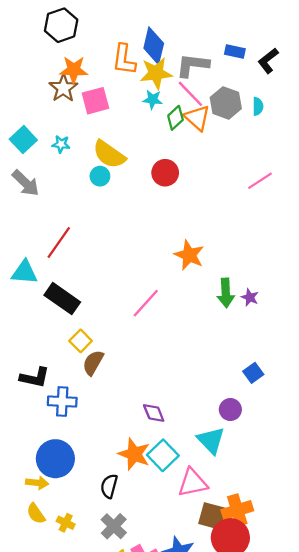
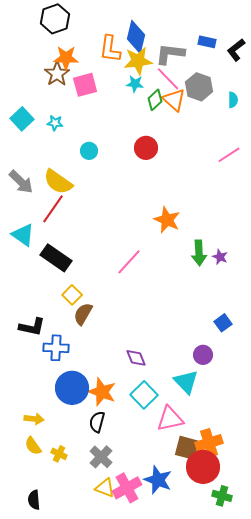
cyan semicircle: (258, 106) -> (233, 100), moved
yellow semicircle: (109, 154) -> (58, 182), moved
gray arrow: (26, 183) -> (21, 182), moved
cyan triangle: (24, 272) -> (23, 235), turned 30
orange star: (134, 454) -> (102, 392), moved
blue circle: (55, 459) -> (72, 388), moved

